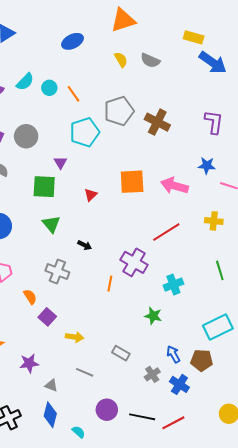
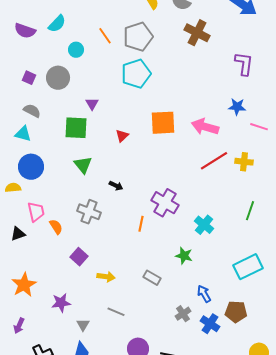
cyan circle: (49, 88) -> (76, 50), moved
gray pentagon: (119, 111) -> (138, 37), moved
brown cross: (157, 122) -> (197, 33), moved
cyan pentagon: (85, 132) -> (136, 74), moved
red line: (166, 232) -> (214, 161), moved
green line: (220, 270) -> (250, 211), turned 36
cyan cross: (173, 285) -> (204, 225), turned -30
orange semicircle: (30, 297) -> (56, 227), moved
gray rectangle: (121, 353) -> (152, 278), moved
brown pentagon: (202, 360) -> (236, 312), moved
gray triangle: (51, 385) -> (83, 325), turned 40

